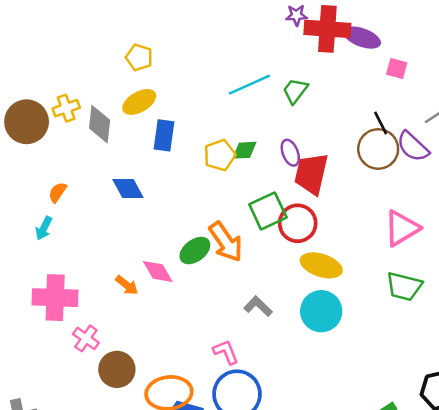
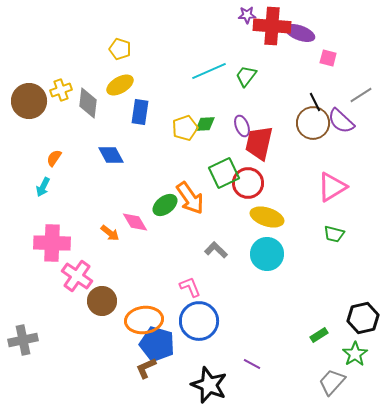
green trapezoid: (404, 286) -> (334, 234), size x0.7
pink cross: (86, 338) -> (77, 276), size x1.4

